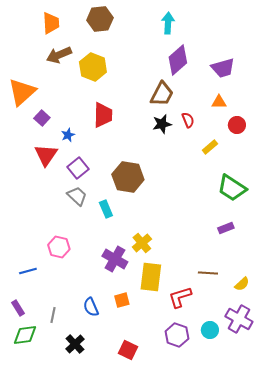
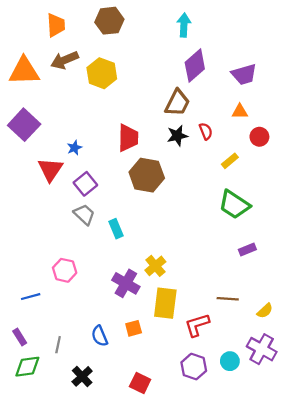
orange triangle: (22, 92) -> (24, 71), moved, turned 40
red trapezoid: (103, 115) -> (128, 138), moved
purple square: (42, 118) -> (24, 125), moved, size x1.8
brown hexagon: (128, 177) -> (147, 175), moved
green trapezoid: (232, 188) -> (234, 205), moved

